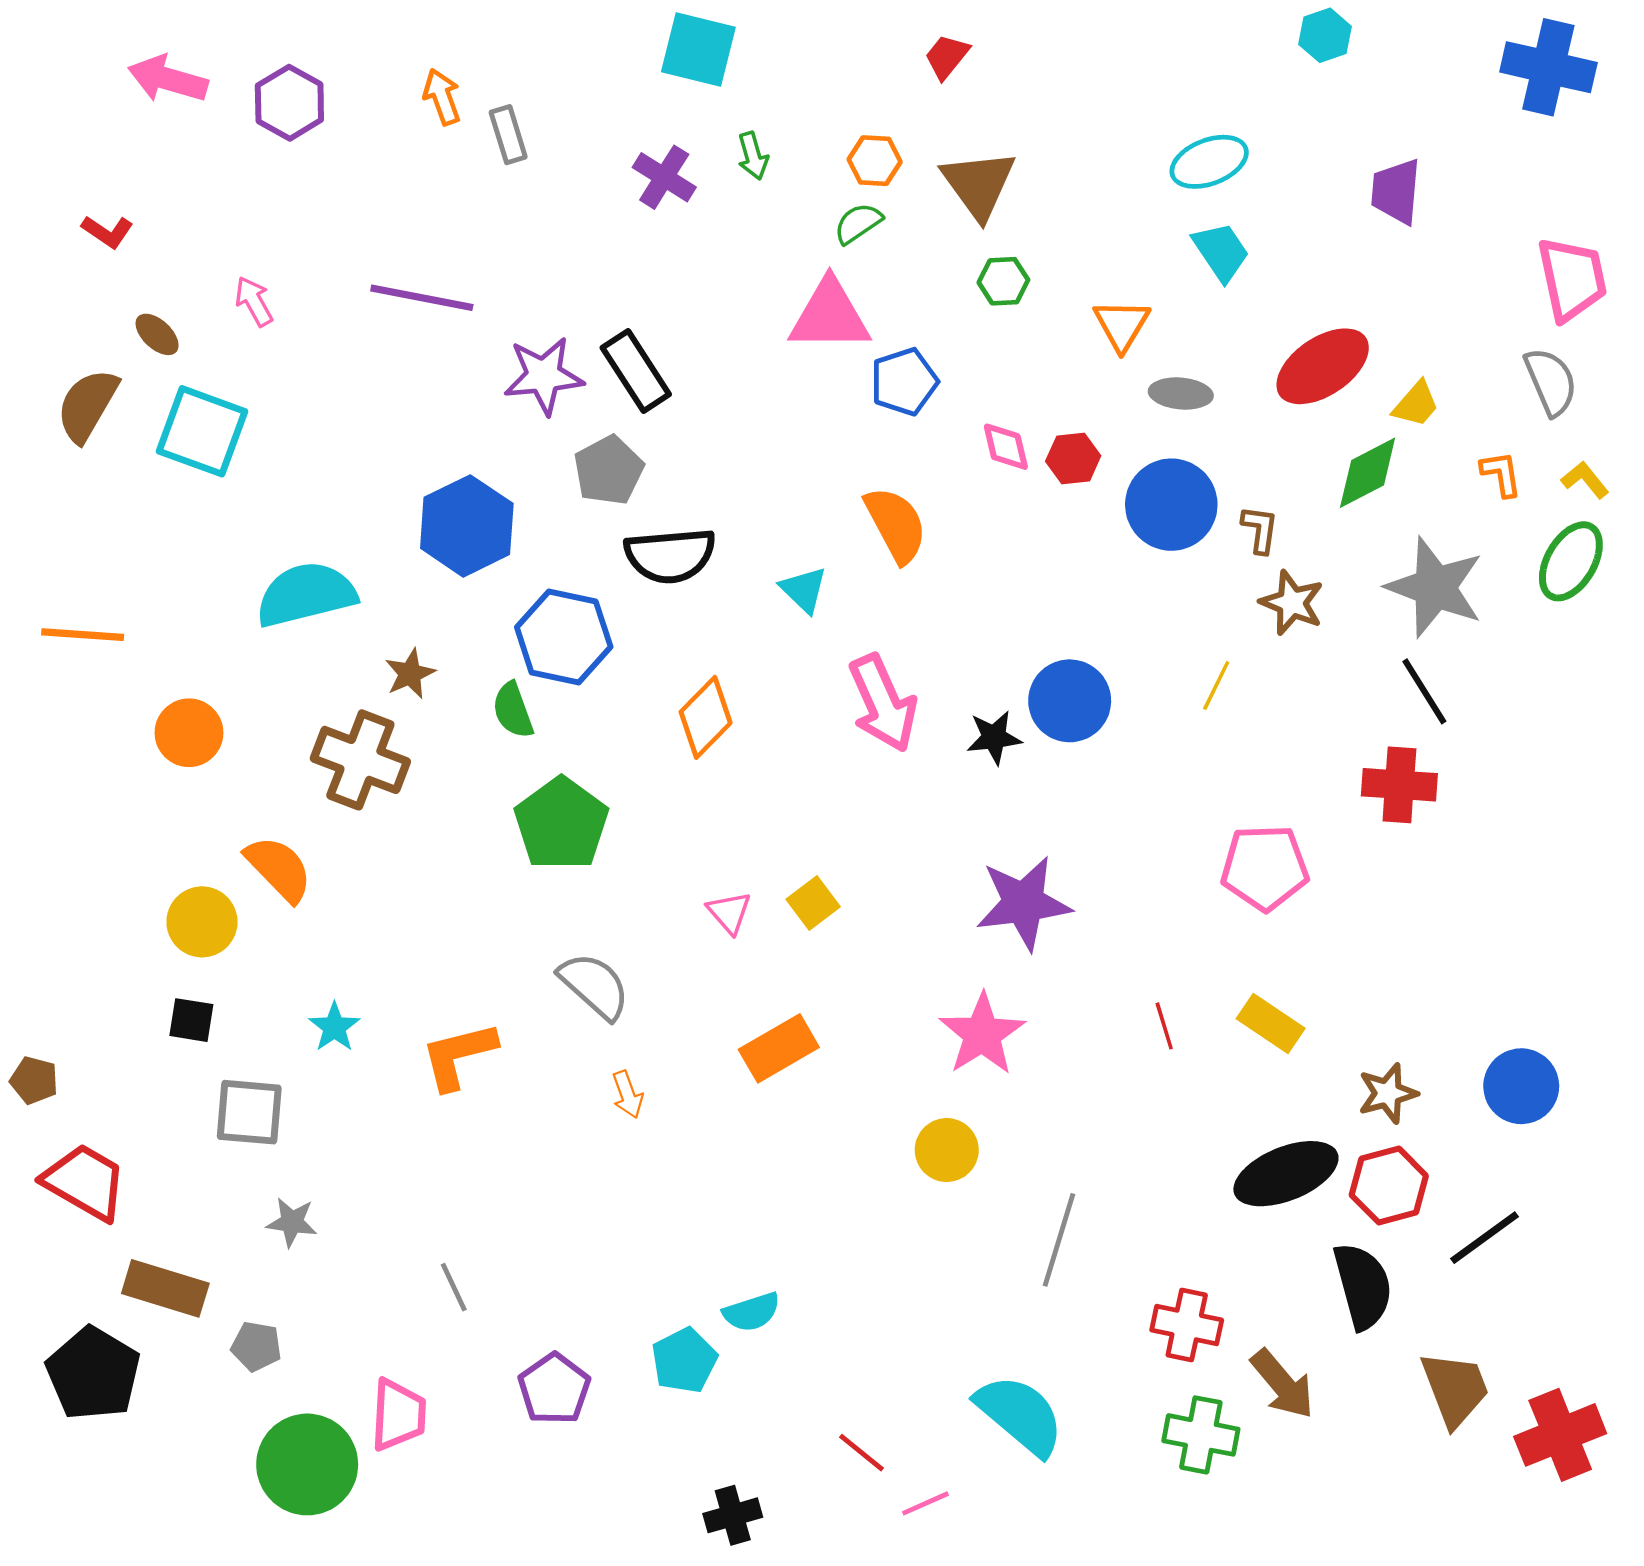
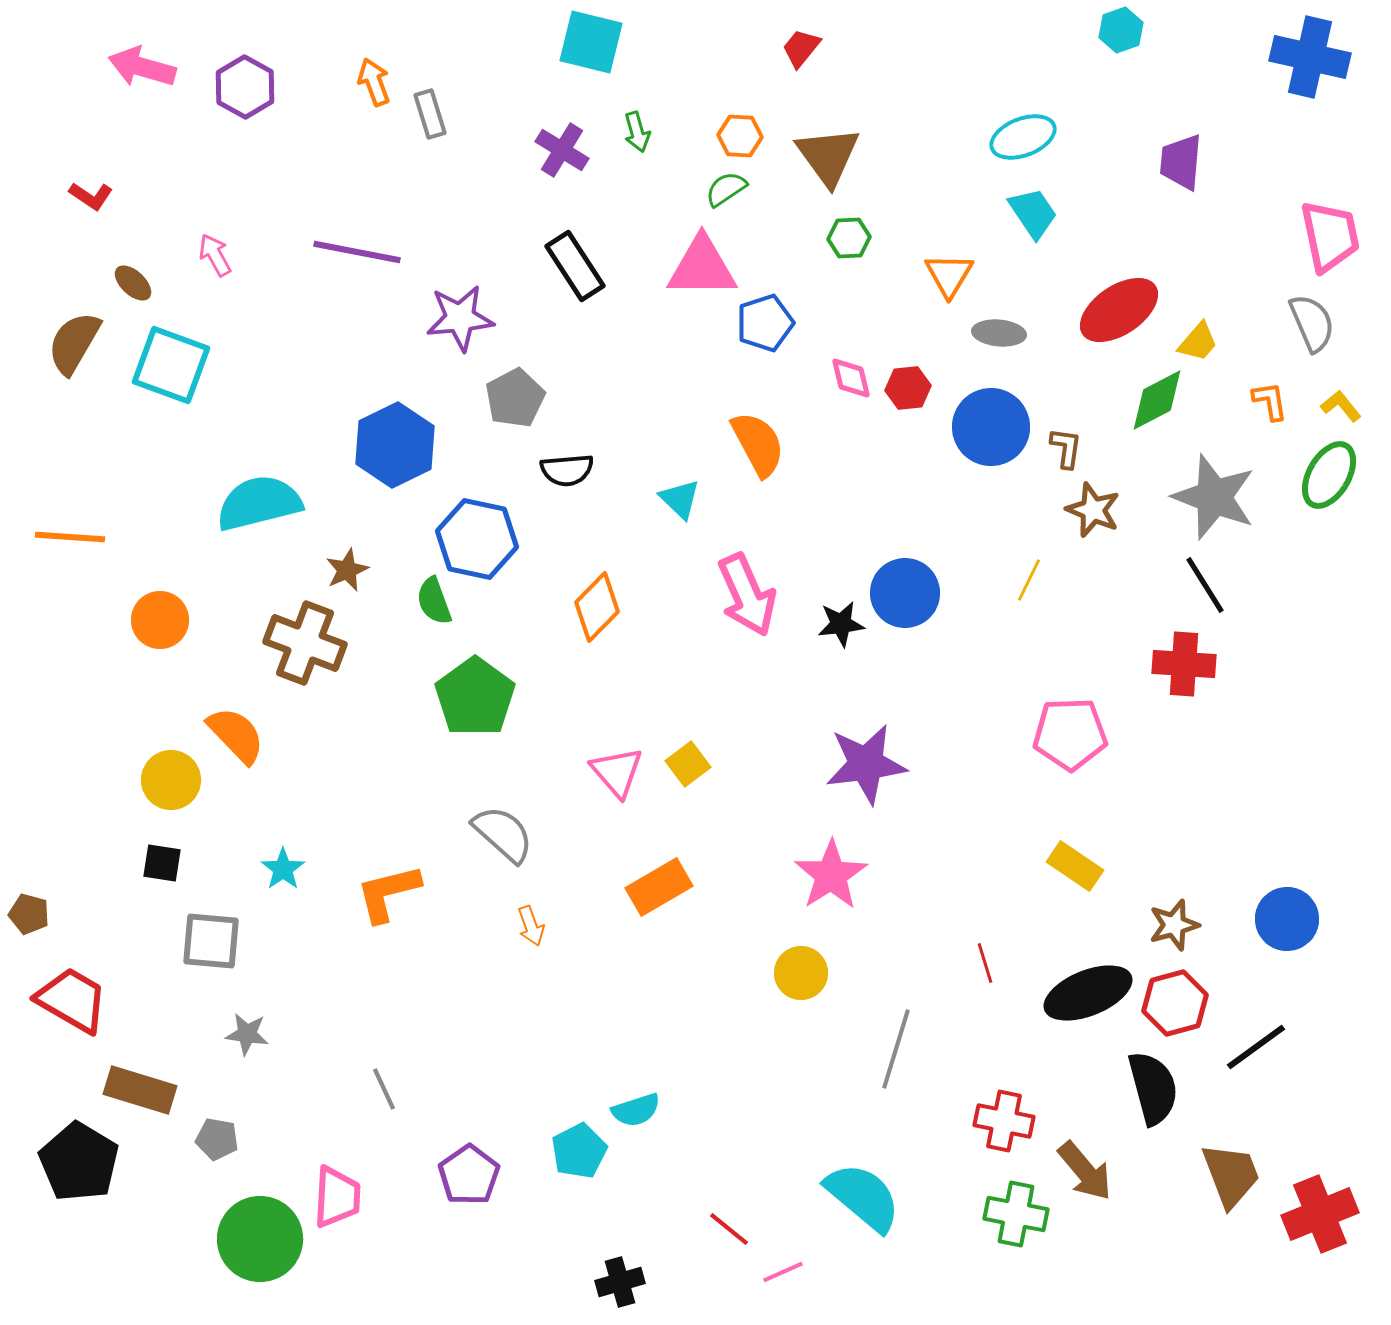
black rectangle: (636, 371) -> (575, 266), moved
black semicircle: (670, 555) -> (567, 470), size x0.7
pink triangle: (729, 912) -> (617, 772), size x1.4
red line: (1164, 1026) -> (985, 963), moved

